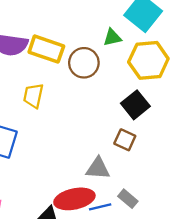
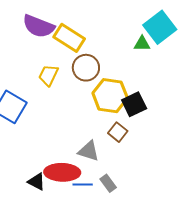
green triangle: (112, 38) -> (142, 44), moved
yellow hexagon: (148, 60) -> (110, 96), moved
brown circle: (84, 63) -> (86, 68), moved

